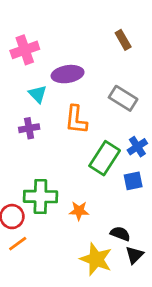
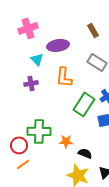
brown rectangle: (123, 40) -> (93, 30), moved
black semicircle: (120, 234) -> (85, 153), moved

